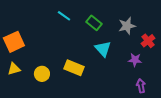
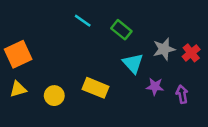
gray star: (127, 26) -> (164, 49), moved
purple star: (135, 60) -> (155, 87), moved
purple arrow: (141, 86) -> (182, 94), moved

